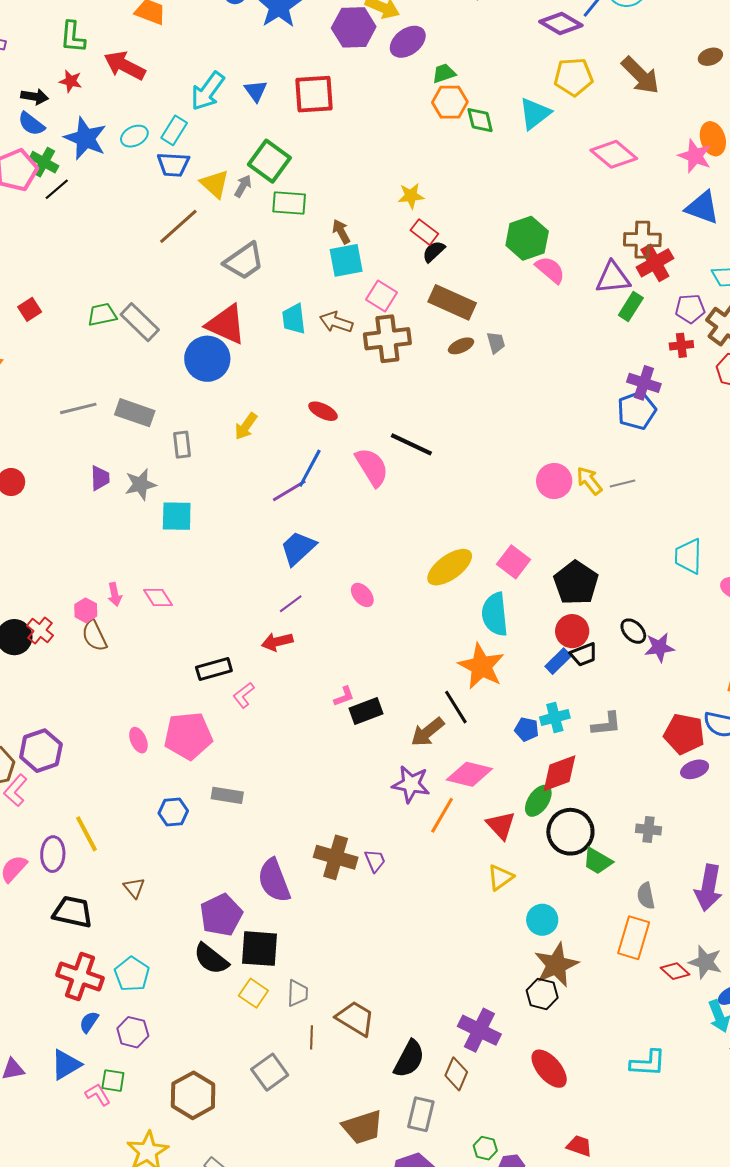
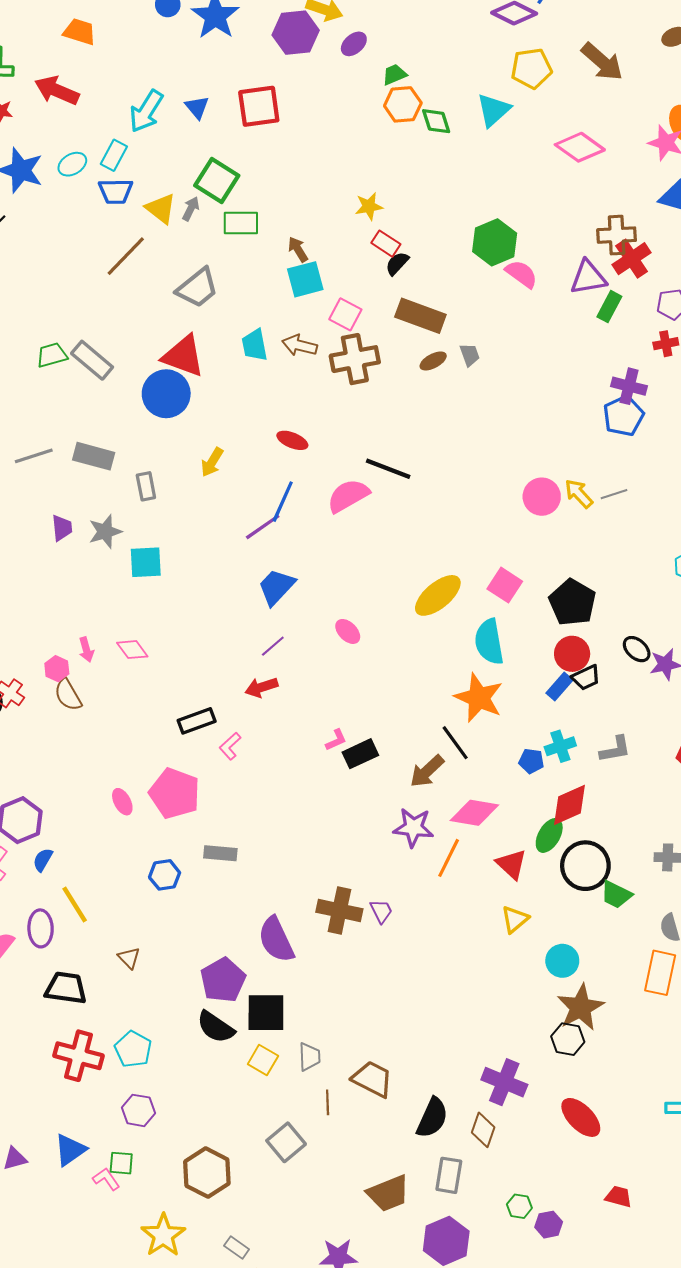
purple ellipse: (408, 42) -> (354, 44), size x0.7
pink semicircle: (372, 467) -> (348, 496), turned -84
pink pentagon: (188, 736) -> (175, 793), turned 30
blue semicircle: (89, 1022) -> (43, 860), moved

